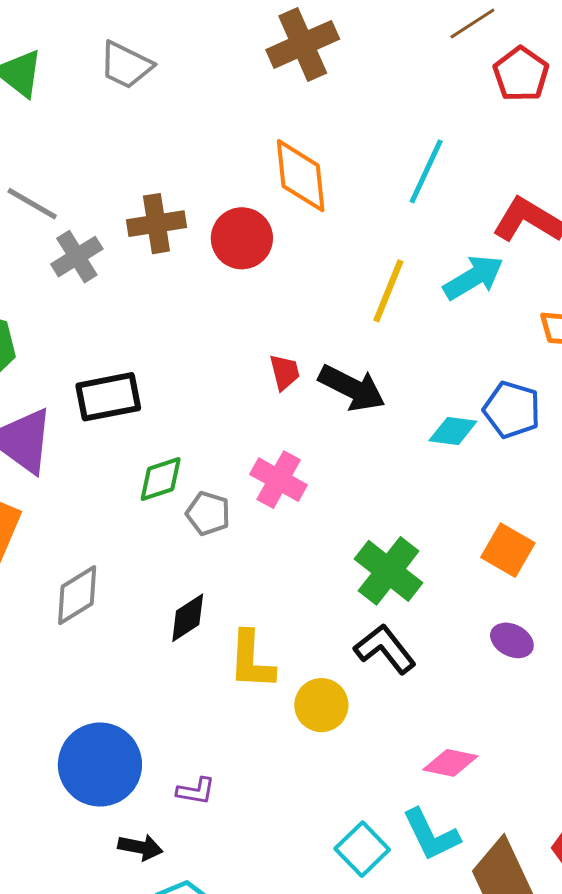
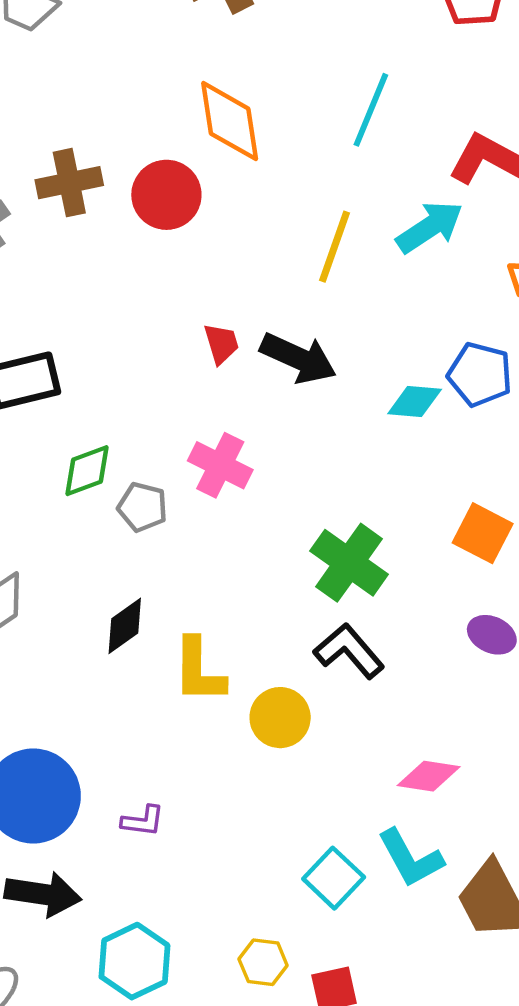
black arrow: (140, 847) -> (43, 894), moved, size x1.5

